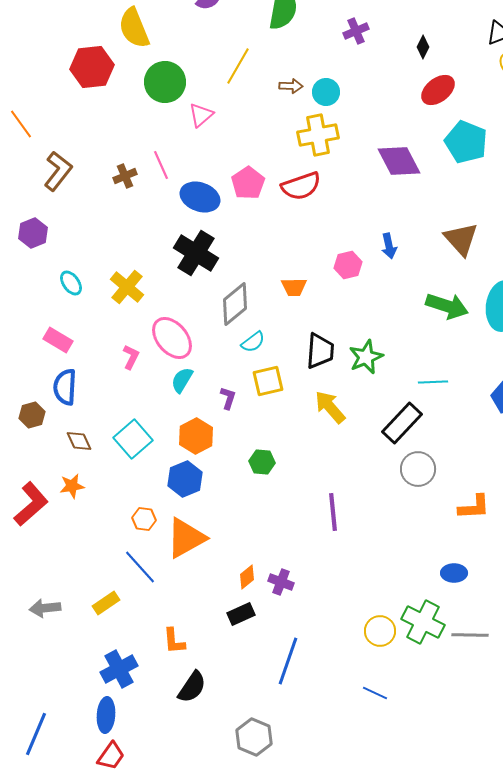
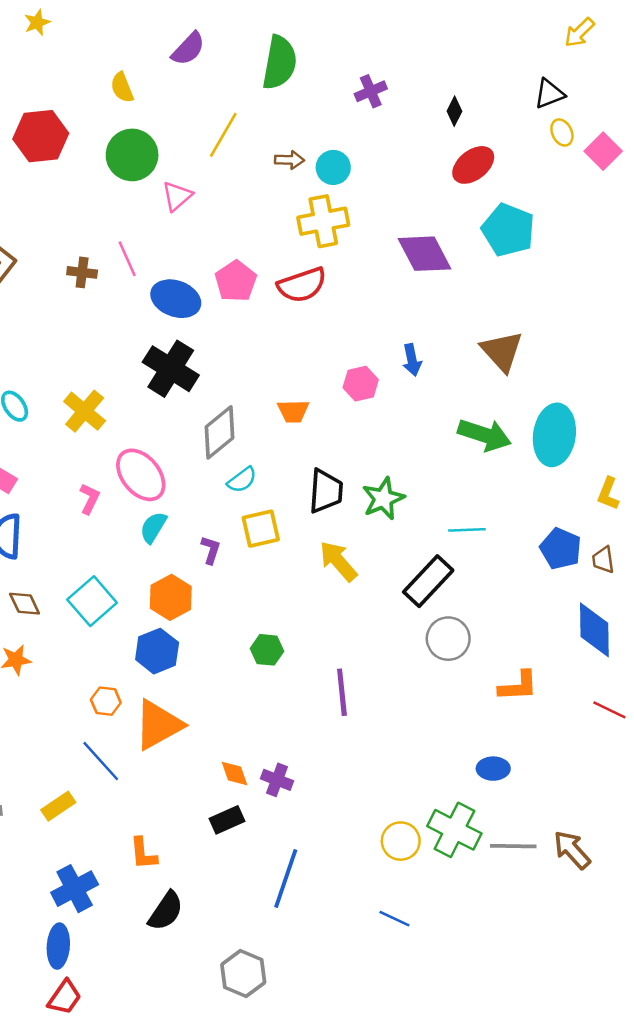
yellow semicircle: (134, 28) -> (122, 87), moved, size x0.6
brown cross: (125, 176) -> (82, 272), turned 30
green hexagon: (262, 462) -> (267, 650), moved
orange diamond: (247, 577) -> (235, 774), turned -70

